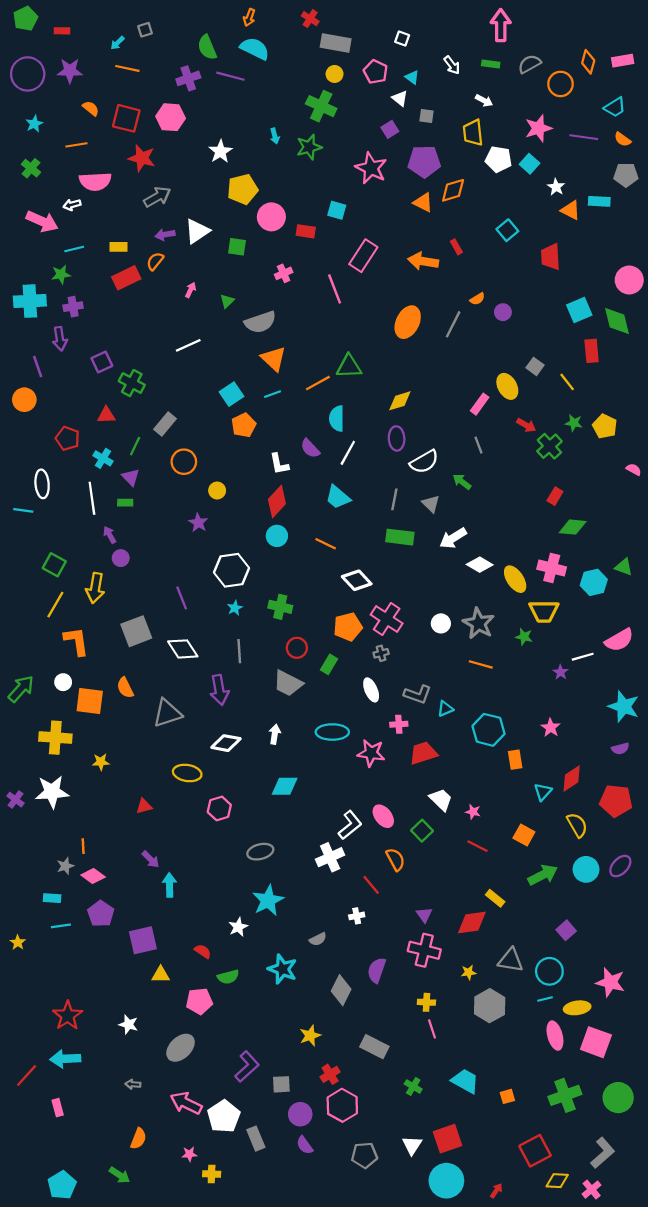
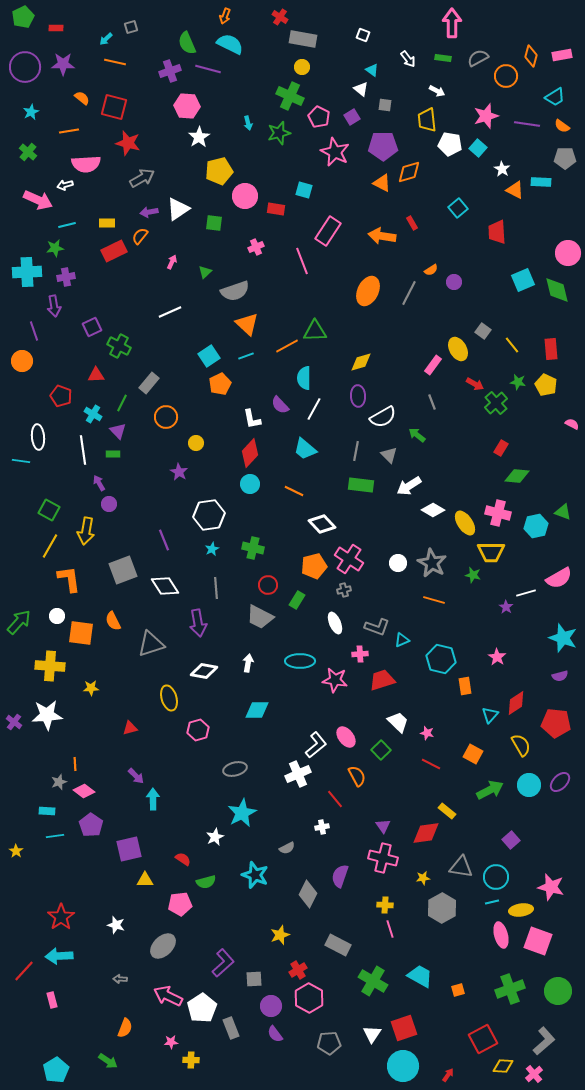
pink pentagon: (376, 72) -> (319, 117), moved
pink hexagon: (171, 117) -> (187, 106), moved
red rectangle: (592, 351) -> (551, 349), moved
yellow ellipse: (187, 773) -> (169, 698), turned 65
green cross: (413, 1087) -> (373, 981), size x1.8

